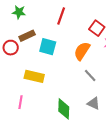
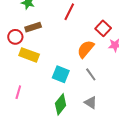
cyan square: (48, 47) -> (61, 74), moved
yellow rectangle: (34, 76) -> (29, 55), moved
green diamond: (64, 109) -> (61, 104), turned 30

